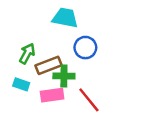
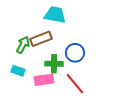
blue circle: (85, 48) -> (75, 53), moved
brown rectangle: (49, 65) -> (41, 39), moved

